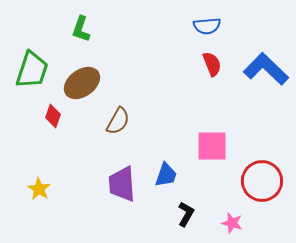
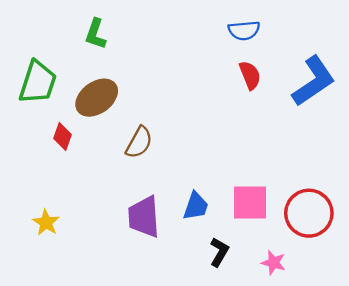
blue L-shape: (266, 69) -> (314, 81), turned 102
pink square: (212, 146) -> (250, 203), moved

